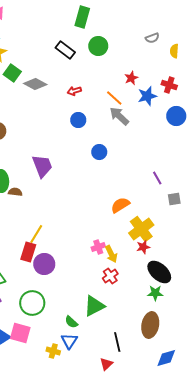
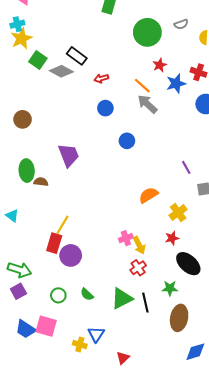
green circle: (98, 46) -> (147, 32), moved, size x1.4
black rectangle: (65, 50) -> (77, 56), moved
yellow cross: (141, 229) -> (178, 212), moved, size x0.7
green star: (155, 293) -> (170, 288), moved
green circle: (32, 303) -> (58, 295), size x0.6
green semicircle: (71, 322) -> (87, 294), moved
black line: (117, 342) -> (145, 303), moved
red triangle: (106, 364) -> (123, 358), moved

